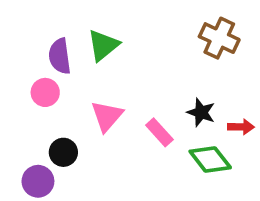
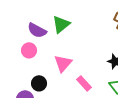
purple semicircle: (60, 56) -> (37, 30), turned -54
pink rectangle: (159, 132) -> (84, 83), moved

